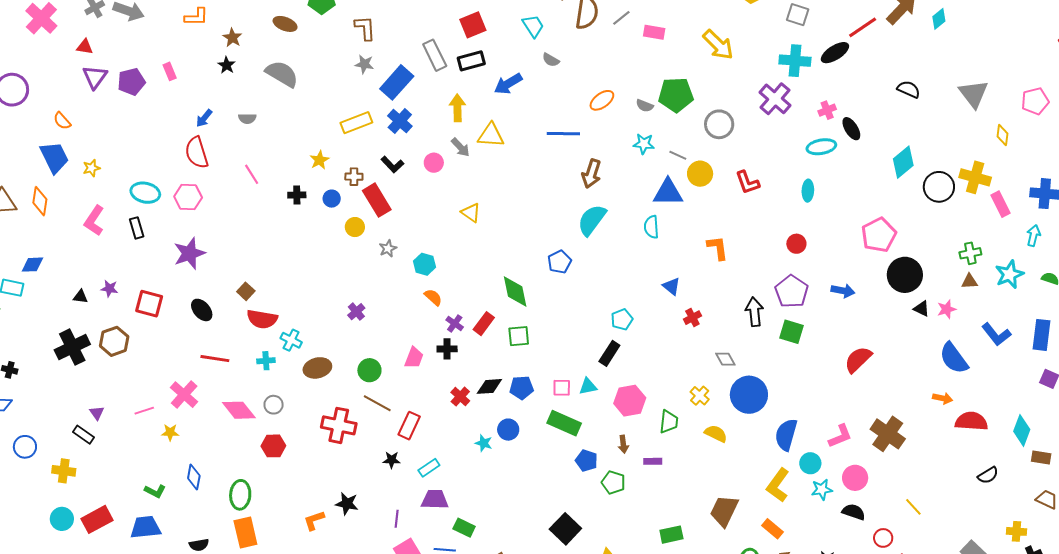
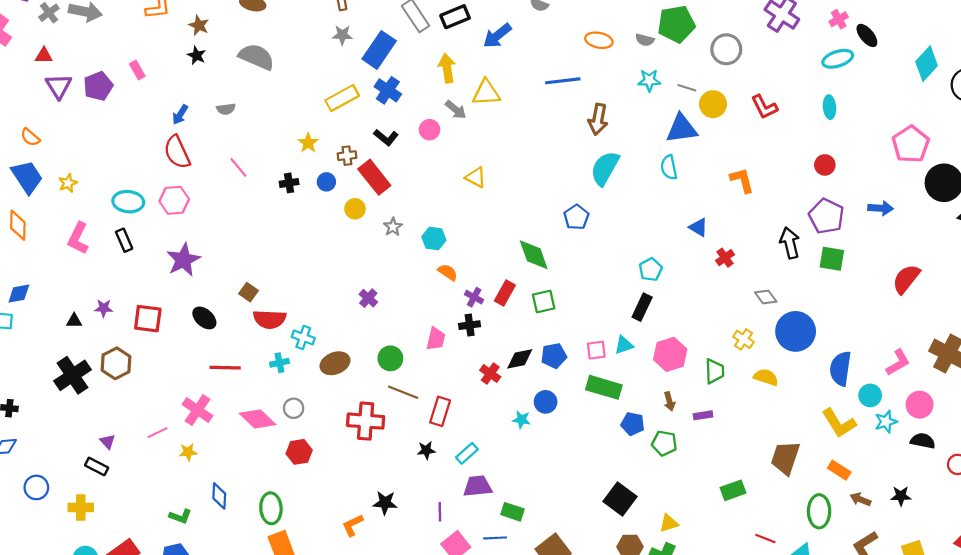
orange ellipse: (602, 100) -> (599, 40), turned 55
yellow L-shape: (778, 485) -> (839, 423), turned -60

